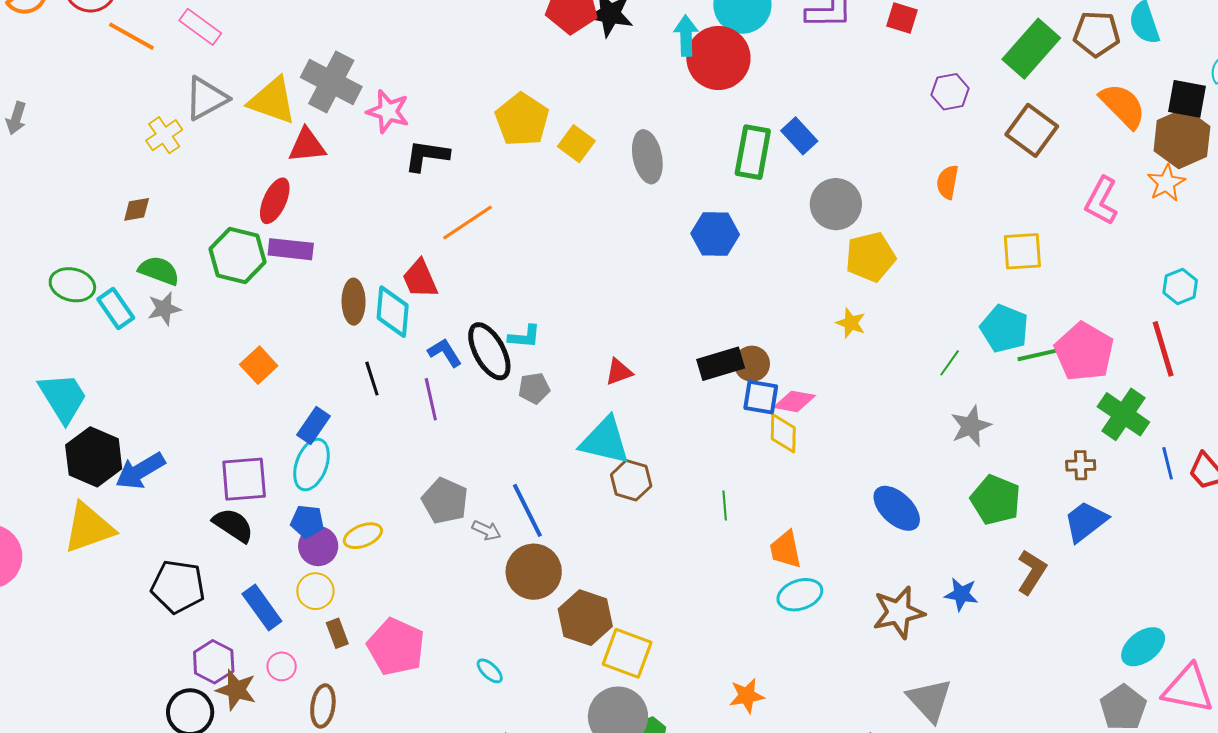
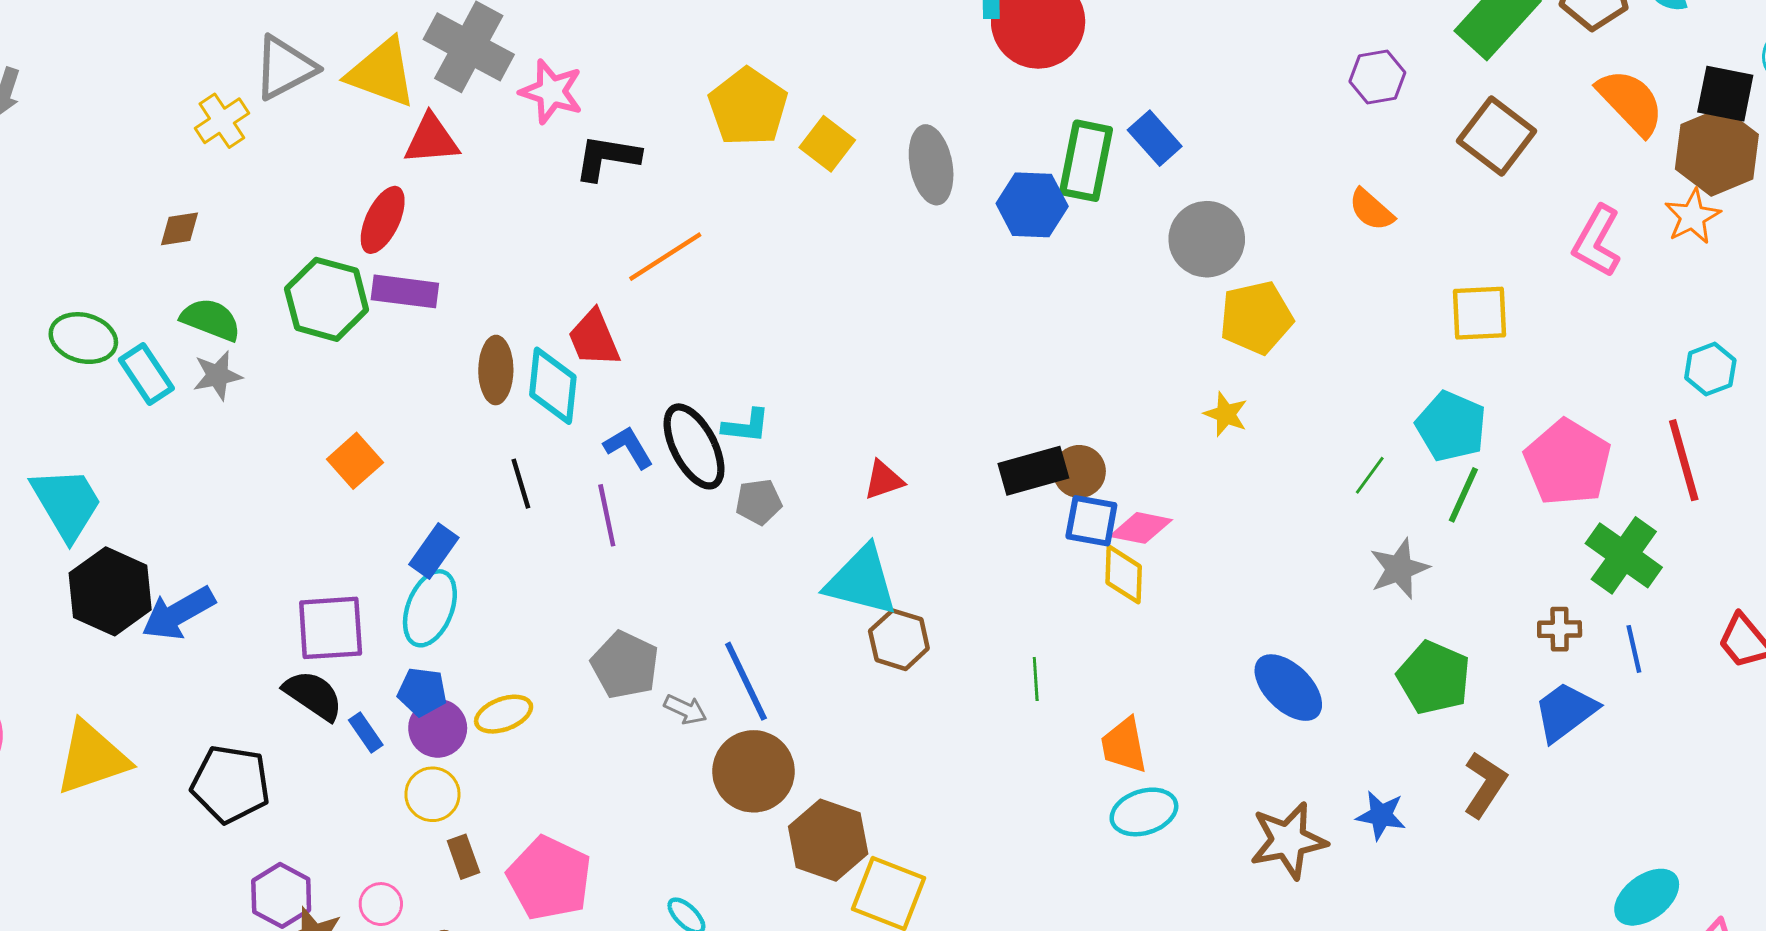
orange semicircle: (948, 182) -> (1371, 210), turned -60
blue hexagon: (715, 234) -> (1032, 205), moved
green line: (1037, 355) -> (1463, 495), moved, turned -54
blue line: (1168, 463) -> (1634, 649), moved
yellow triangle: (89, 528) -> (92, 758), moved
blue rectangle: (262, 607) -> (366, 733), moved, size x0.6

